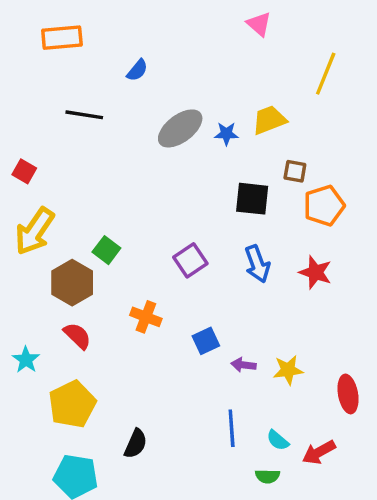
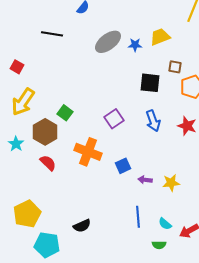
orange cross: (146, 317) -> (88, 152), size x1.5
cyan star: (26, 360) -> (16, 144), moved
yellow pentagon: (72, 404) -> (27, 214), moved
black semicircle: (136, 444) -> (82, 226), turned 42

